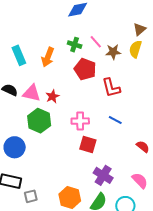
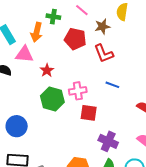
green cross: (75, 45) -> (53, 17), moved
brown star: (113, 52) -> (102, 26), moved
pink triangle: (32, 93) -> (24, 54), moved
green hexagon: (39, 121) -> (52, 99), moved

